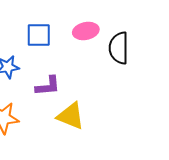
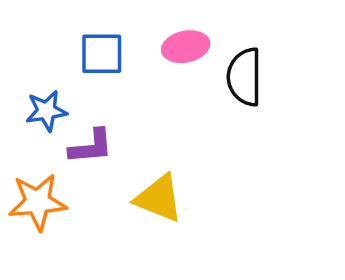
purple L-shape: (48, 86) -> (91, 147), moved

